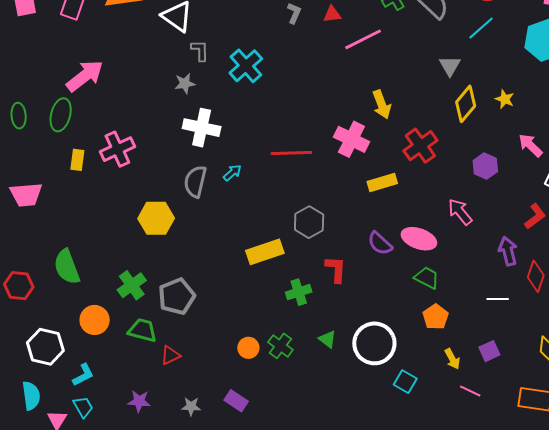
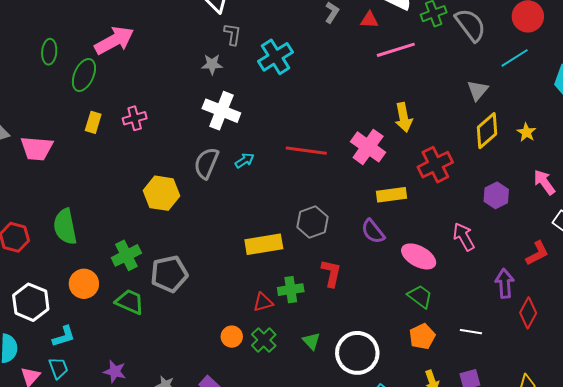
green ellipse: (19, 116) -> (49, 52), moved
pink cross: (117, 149) -> (135, 118), size x0.7
purple semicircle: (380, 243) -> (373, 231), moved
white line: (498, 299) -> (471, 332), moved
red triangle: (170, 355) -> (263, 302), moved

